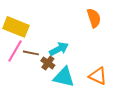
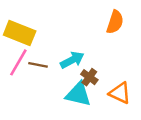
orange semicircle: (94, 18) -> (115, 22), turned 36
brown cross: (48, 63) -> (89, 77), moved

